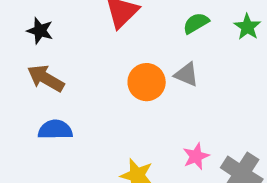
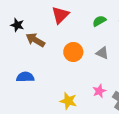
gray triangle: (186, 74) -> (102, 53), moved
brown arrow: (46, 78) -> (35, 40), moved

